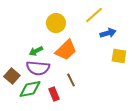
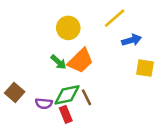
green arrow: (36, 51) -> (58, 62), moved, turned -112
purple semicircle: (38, 68) -> (44, 103), moved, size x0.6
green diamond: (30, 89) -> (67, 95), moved

